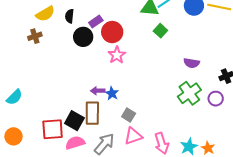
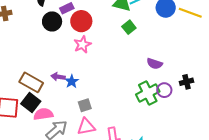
purple circle: (216, 99) -> (164, 90), moved
brown rectangle: (92, 113) -> (31, 82), moved, turned -70
gray square: (129, 115) -> (85, 105), turned 32
pink semicircle: (75, 143) -> (43, 114), moved

